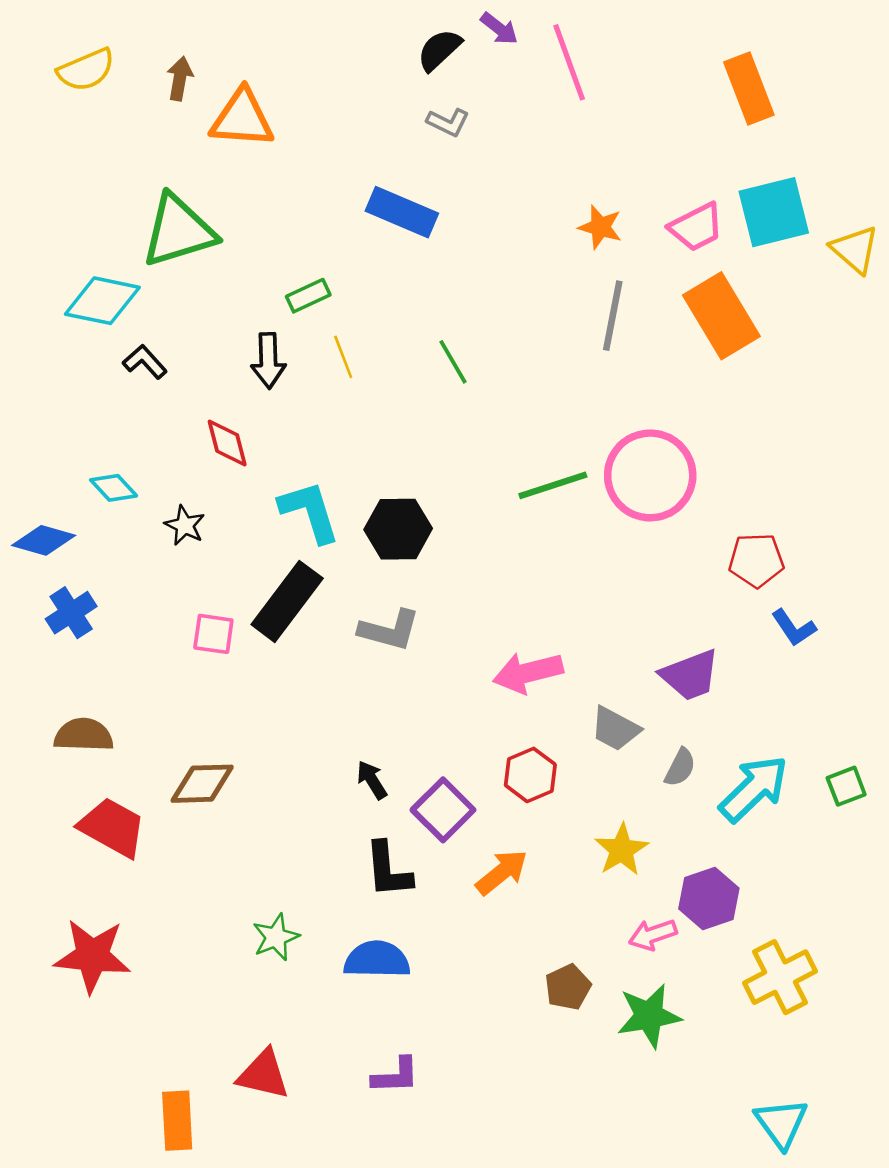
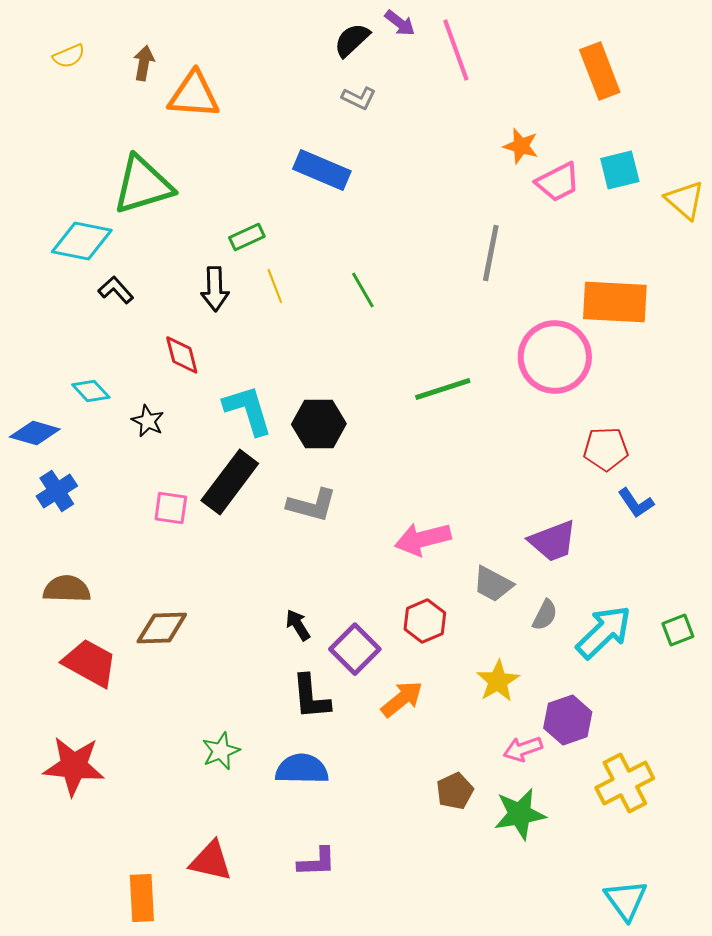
yellow semicircle: (86, 70) -> (69, 56), size x0.7
cyan square: (774, 212) -> (620, 170), size x0.7
orange star: (600, 227) -> (521, 146), moved
orange rectangle: (721, 316) -> (615, 302), moved, turned -56
pink circle: (650, 475) -> (555, 357), moved

